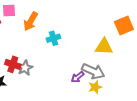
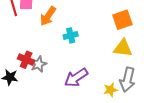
orange square: (124, 26) -> (122, 20), moved
gray arrow: (93, 71) -> (127, 80), moved, turned 75
purple arrow: (78, 77) -> (76, 78), moved, size x1.6

